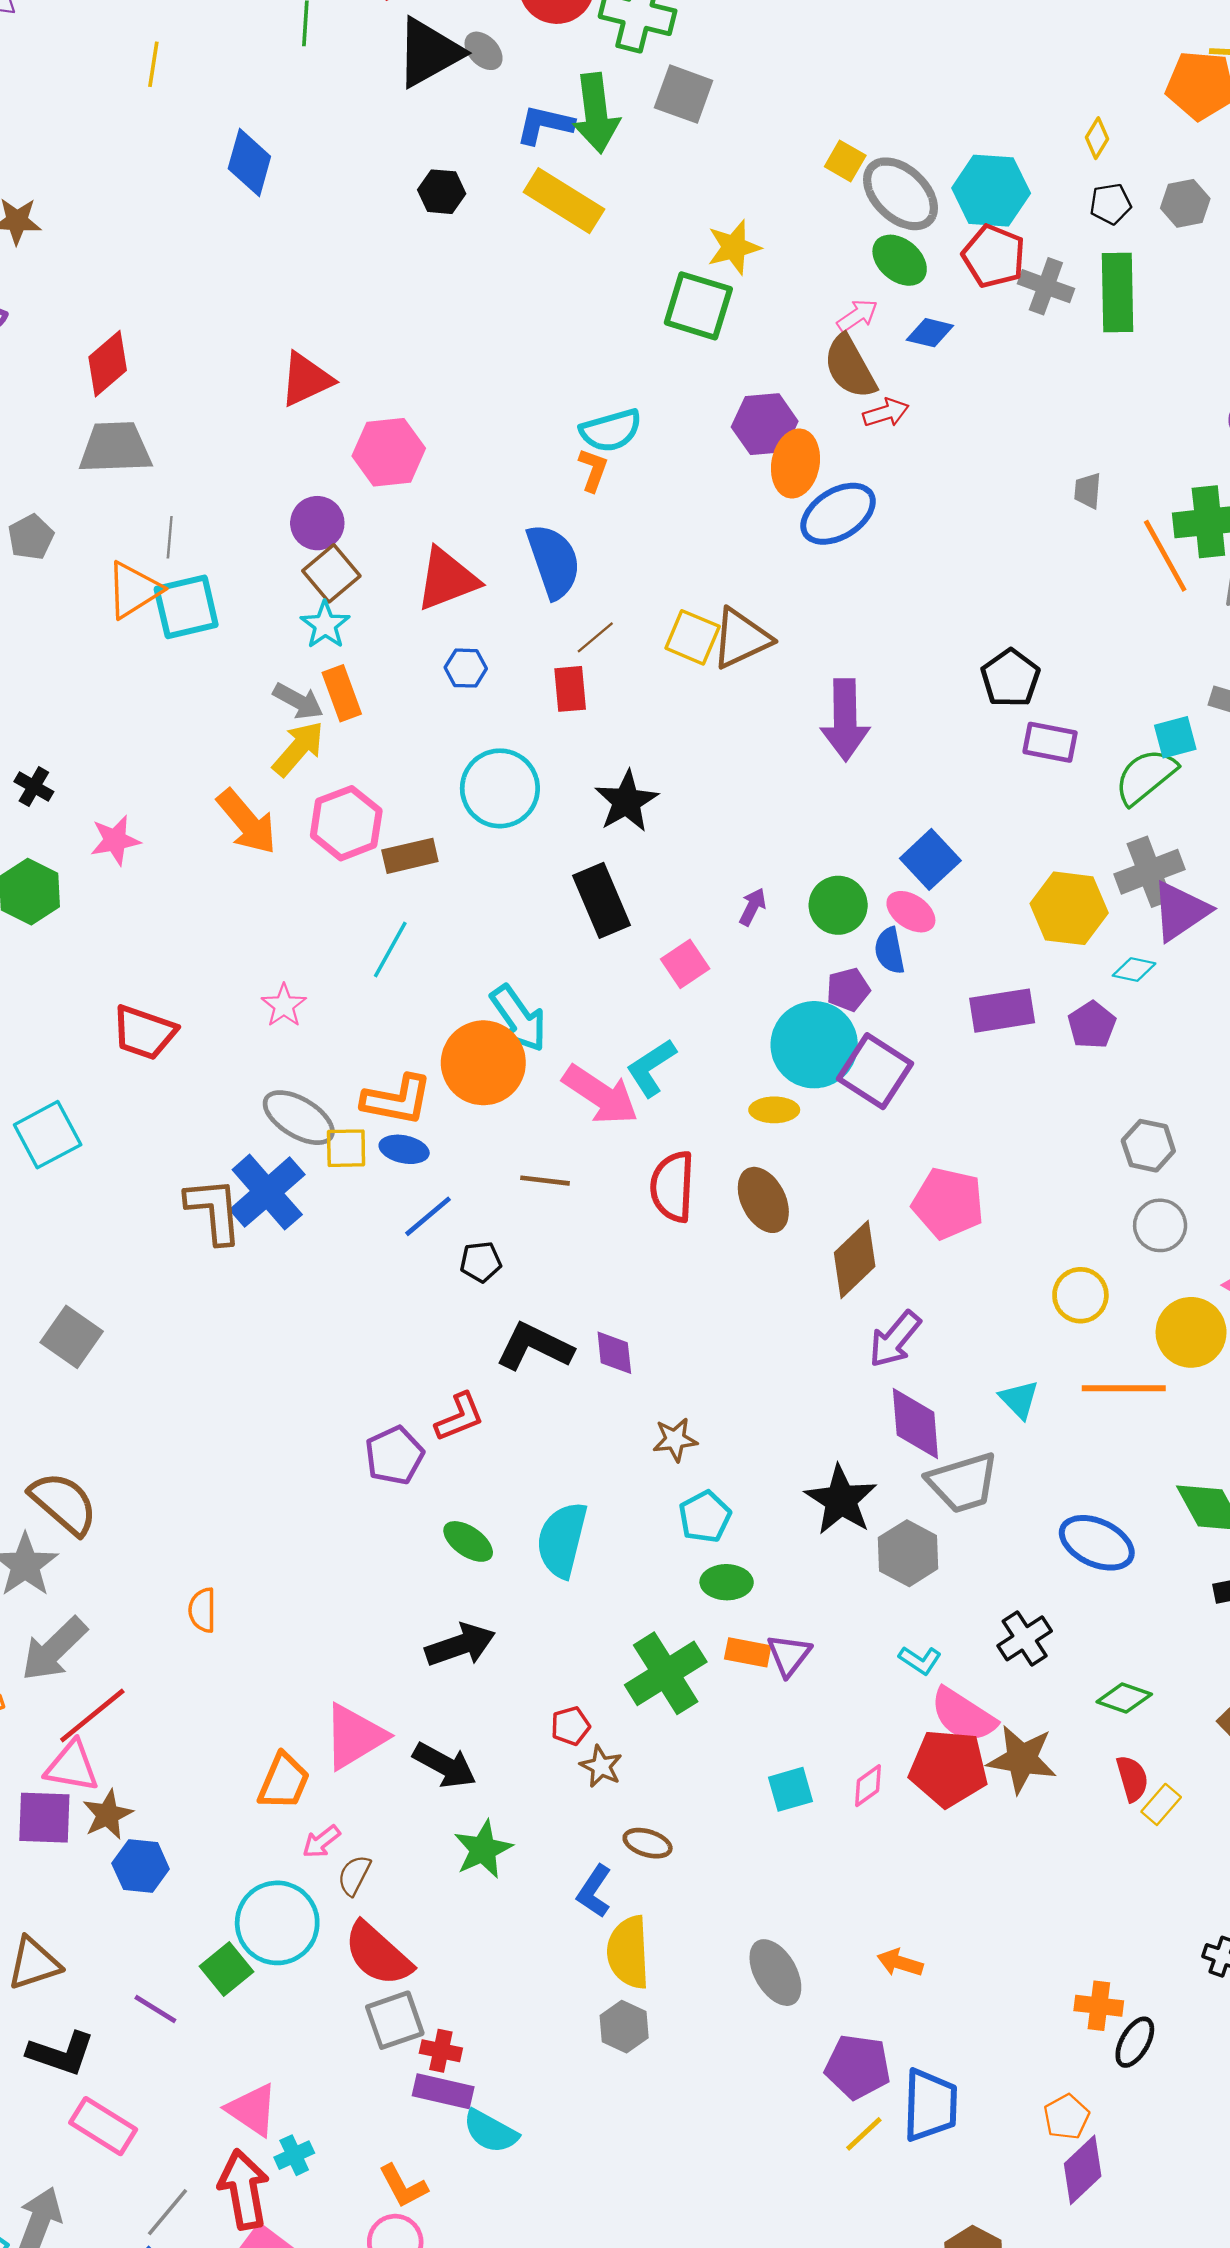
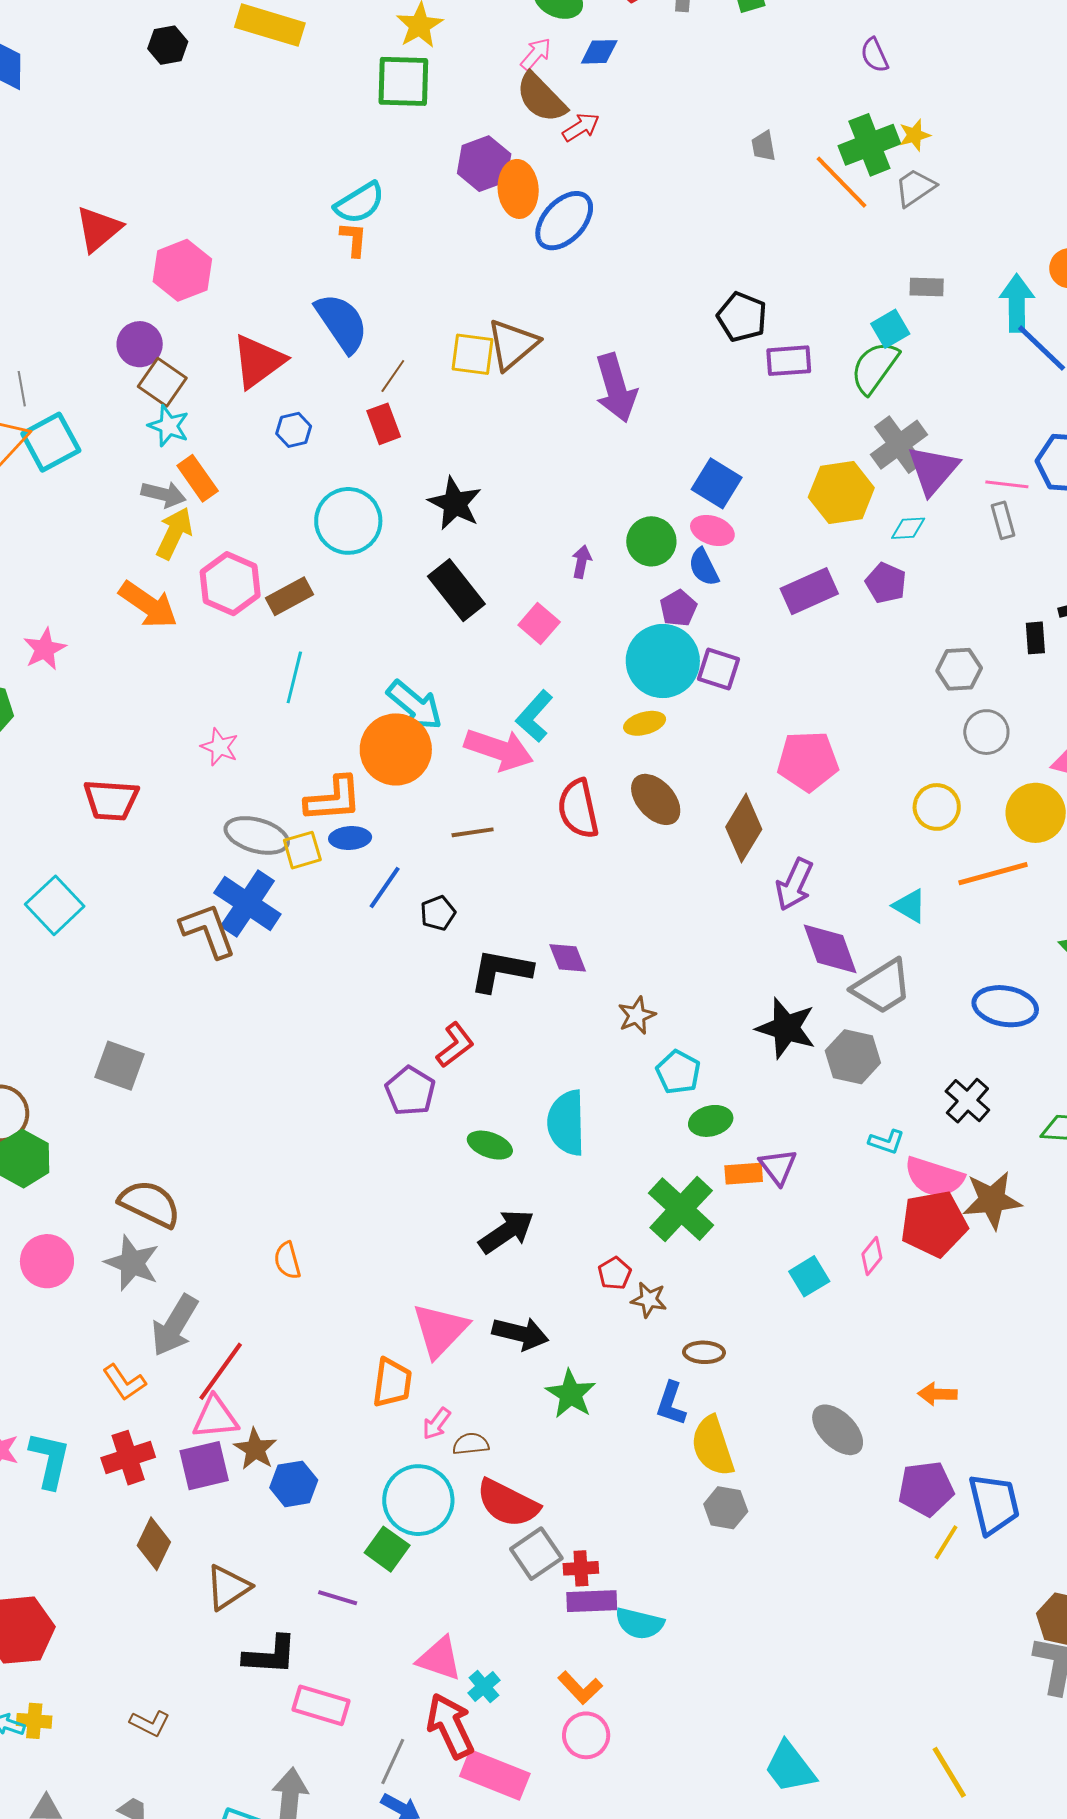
purple square: (875, 1071) -> (719, 669), size x0.7
brown semicircle: (354, 1875) -> (471, 1444), turned 72

